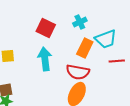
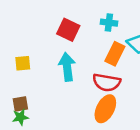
cyan cross: (80, 22) -> (109, 23), turned 32

